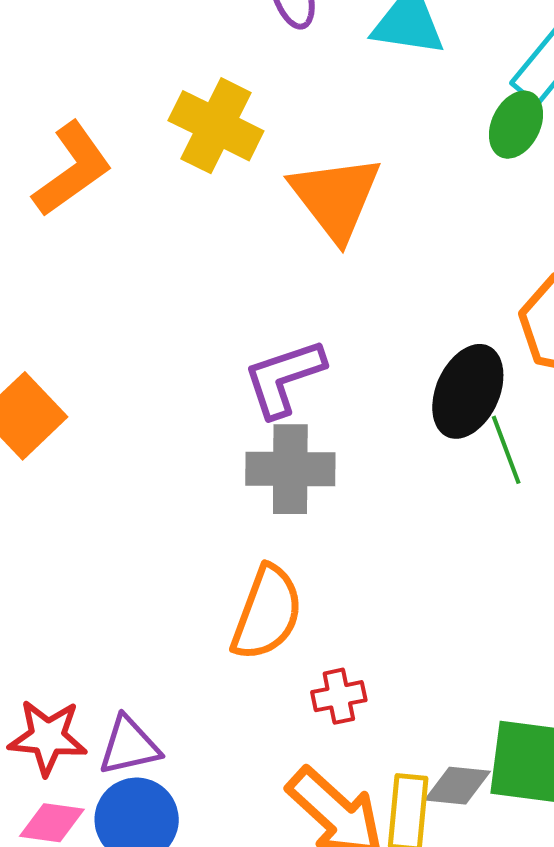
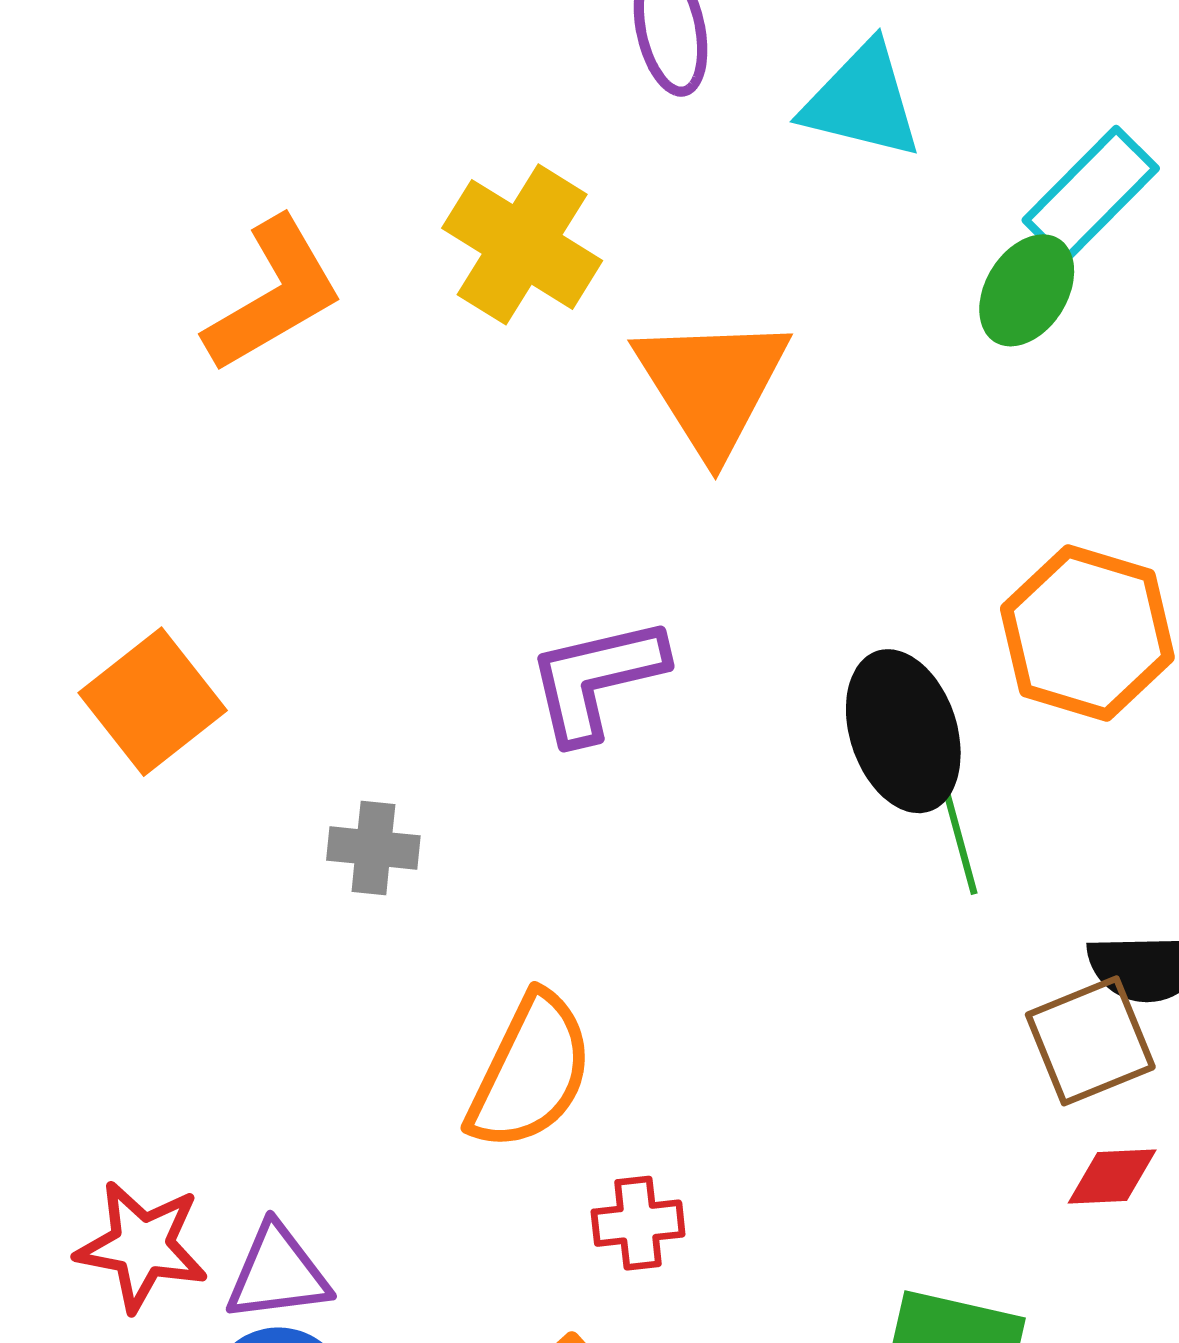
black ellipse: (468, 391) -> (903, 731), turned -48
gray cross: (290, 469) -> (373, 848), moved, size x0.6

